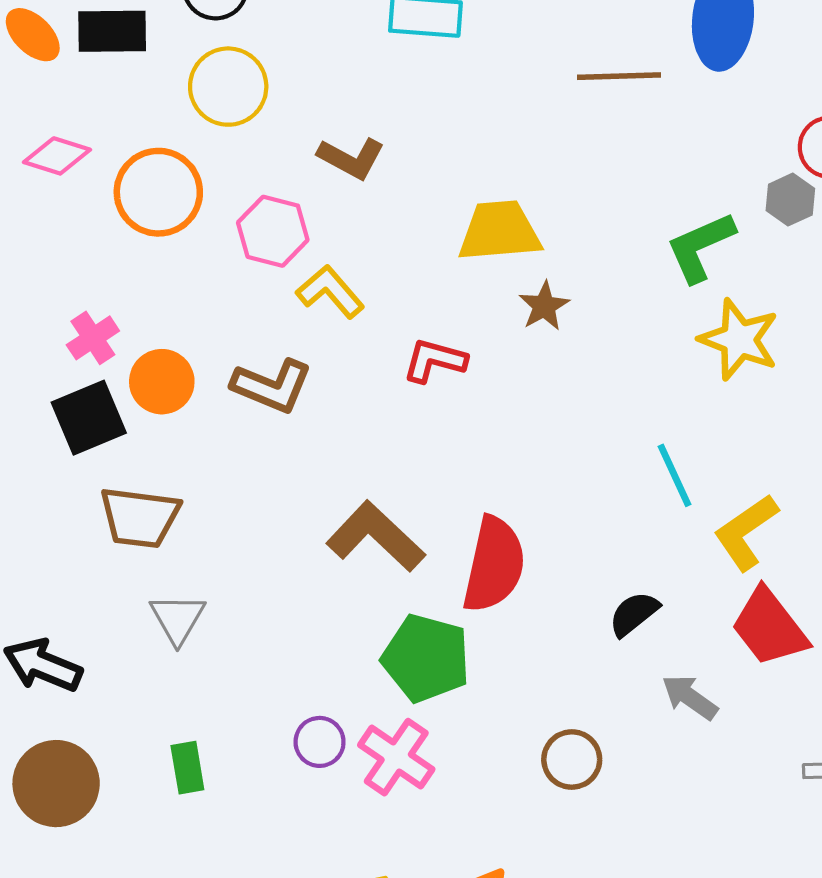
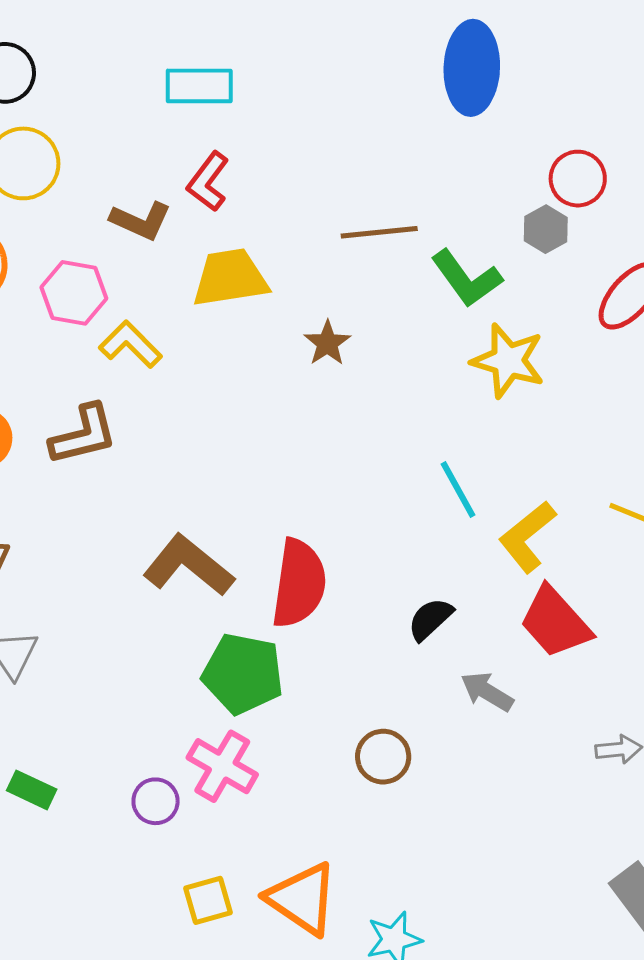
brown line: (619, 76) -> (379, 232), moved
yellow trapezoid: (499, 231) -> (230, 278), moved
green L-shape: (700, 247) -> (466, 279), turned -98
red L-shape: (435, 360) -> (208, 182), moved, turned -64
brown L-shape: (272, 386) -> (83, 435), turned -32
purple circle: (320, 742) -> (156, 801), moved
green rectangle: (187, 768) -> (32, 790), turned -51

